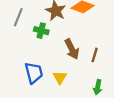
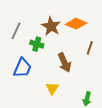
brown line: (95, 55) -> (90, 48), moved
blue trapezoid: (34, 73) -> (22, 68), moved, turned 35

